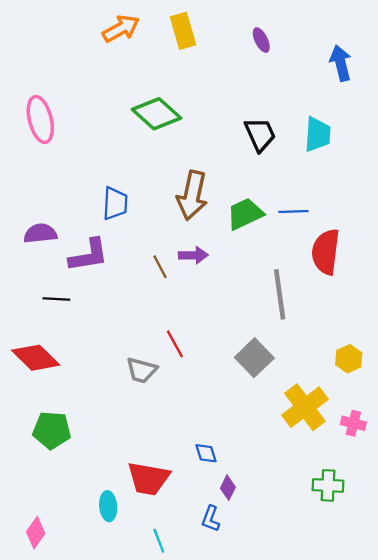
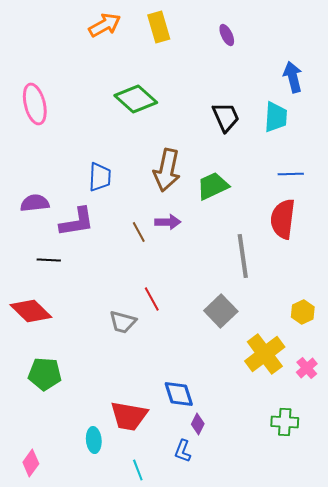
blue arrow: (341, 63) -> (293, 77), moved
blue line: (293, 212) -> (291, 174), moved
pink cross: (353, 423) -> (307, 368), turned 35
blue diamond: (206, 453) -> (179, 394), size x1.5

